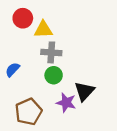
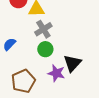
gray cross: (51, 52) -> (43, 29), turned -36

